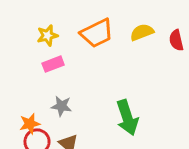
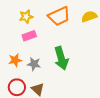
green arrow: (127, 118) -> (61, 58), moved
orange star: (30, 124) -> (15, 60), moved

